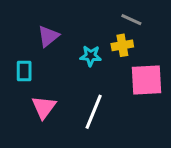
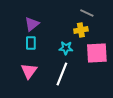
cyan star: (91, 56) -> (66, 48), moved
cyan rectangle: (24, 71) -> (31, 43), moved

